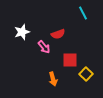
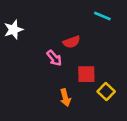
cyan line: (83, 13) -> (102, 16), turned -40
white star: (22, 32) -> (13, 30), moved

